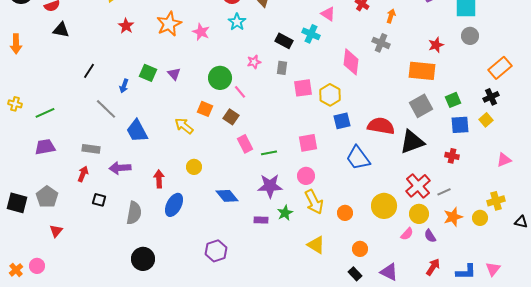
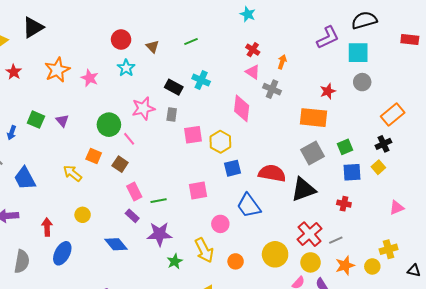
pink triangle: (328, 14) -> (253, 72), moved
pink star: (254, 62) -> (143, 108), size x1.6
pink circle: (306, 176) -> (220, 224), moved
purple rectangle: (261, 220) -> (132, 216), moved, turned 40

